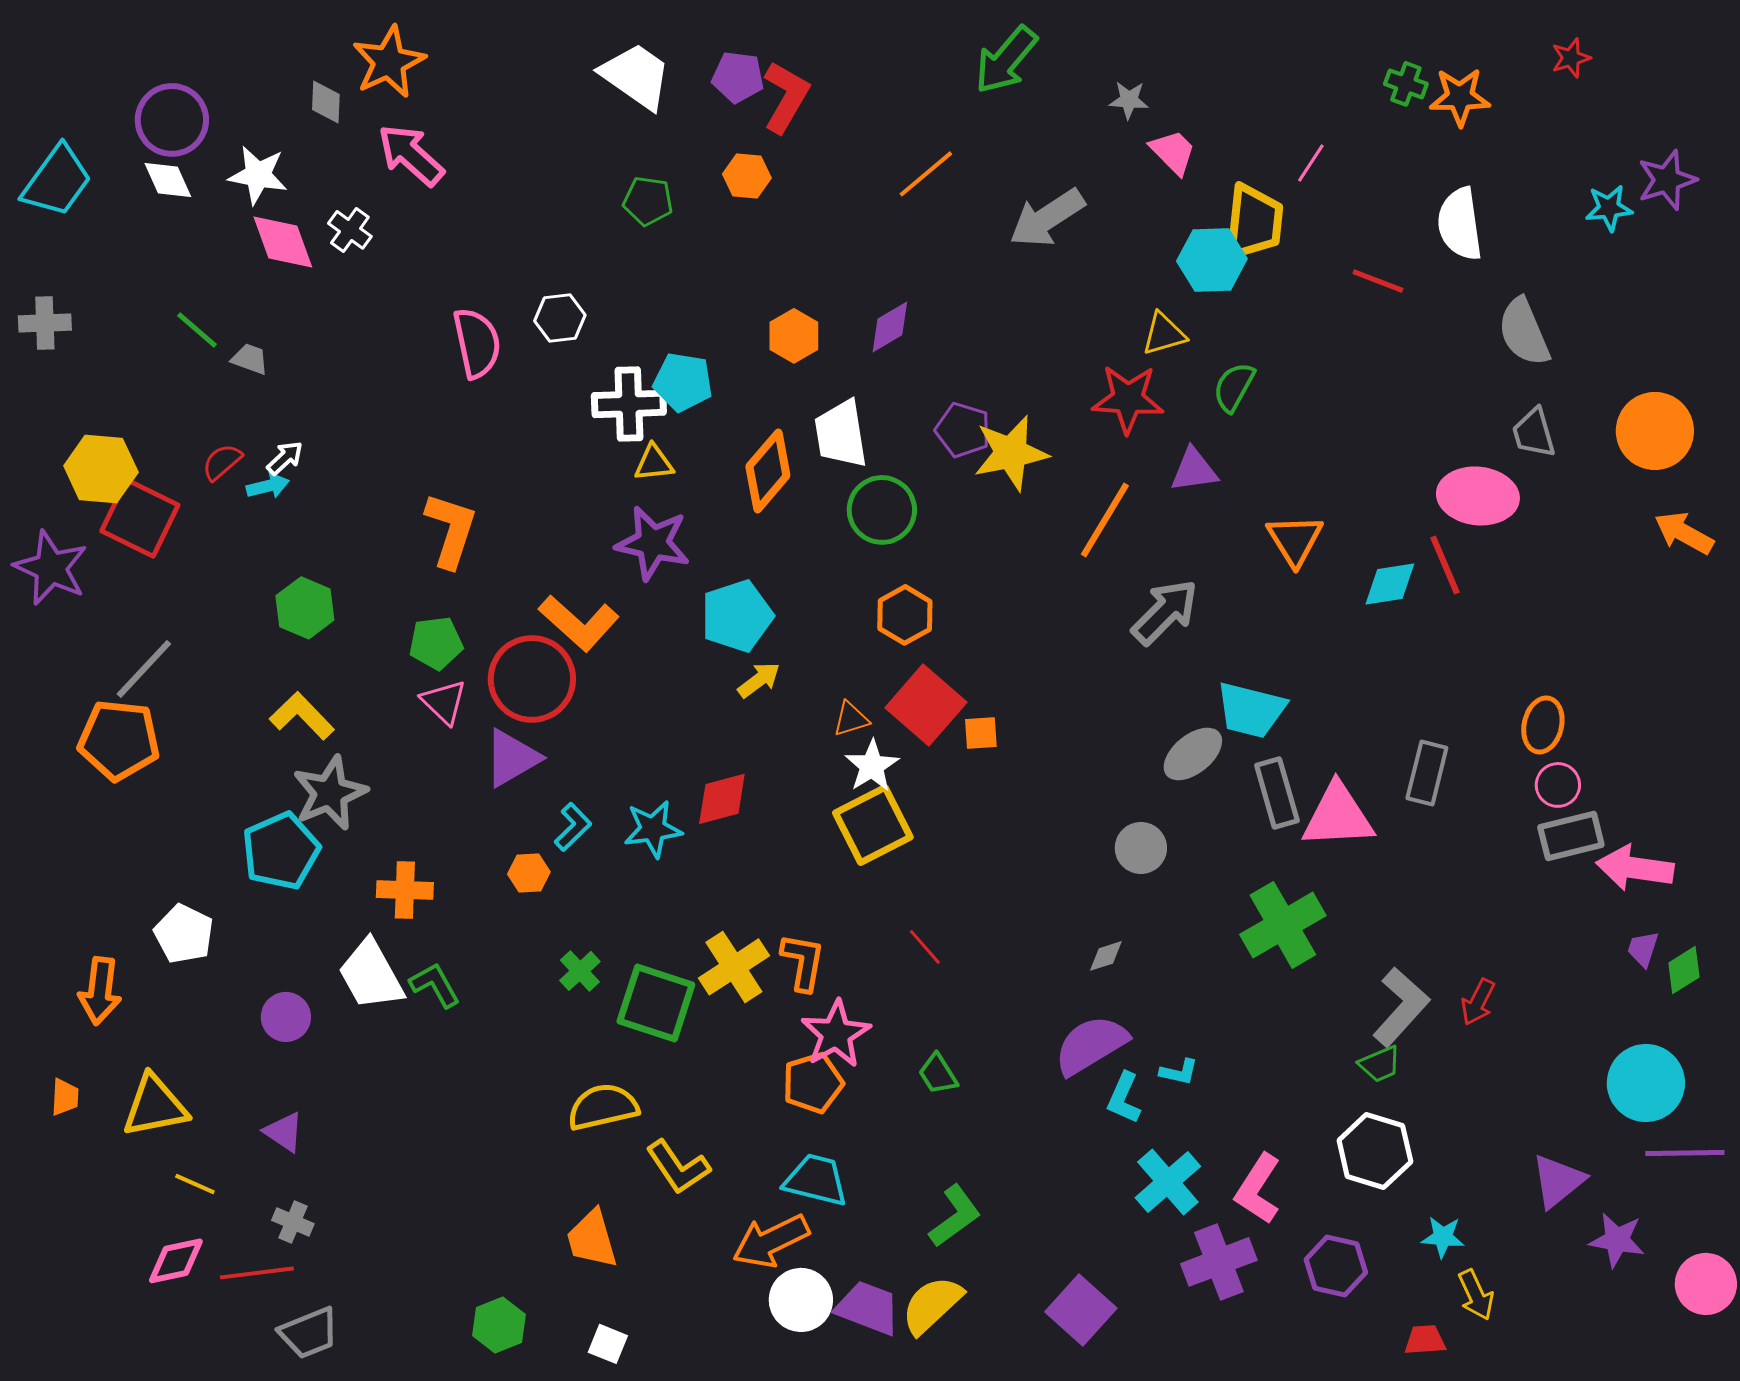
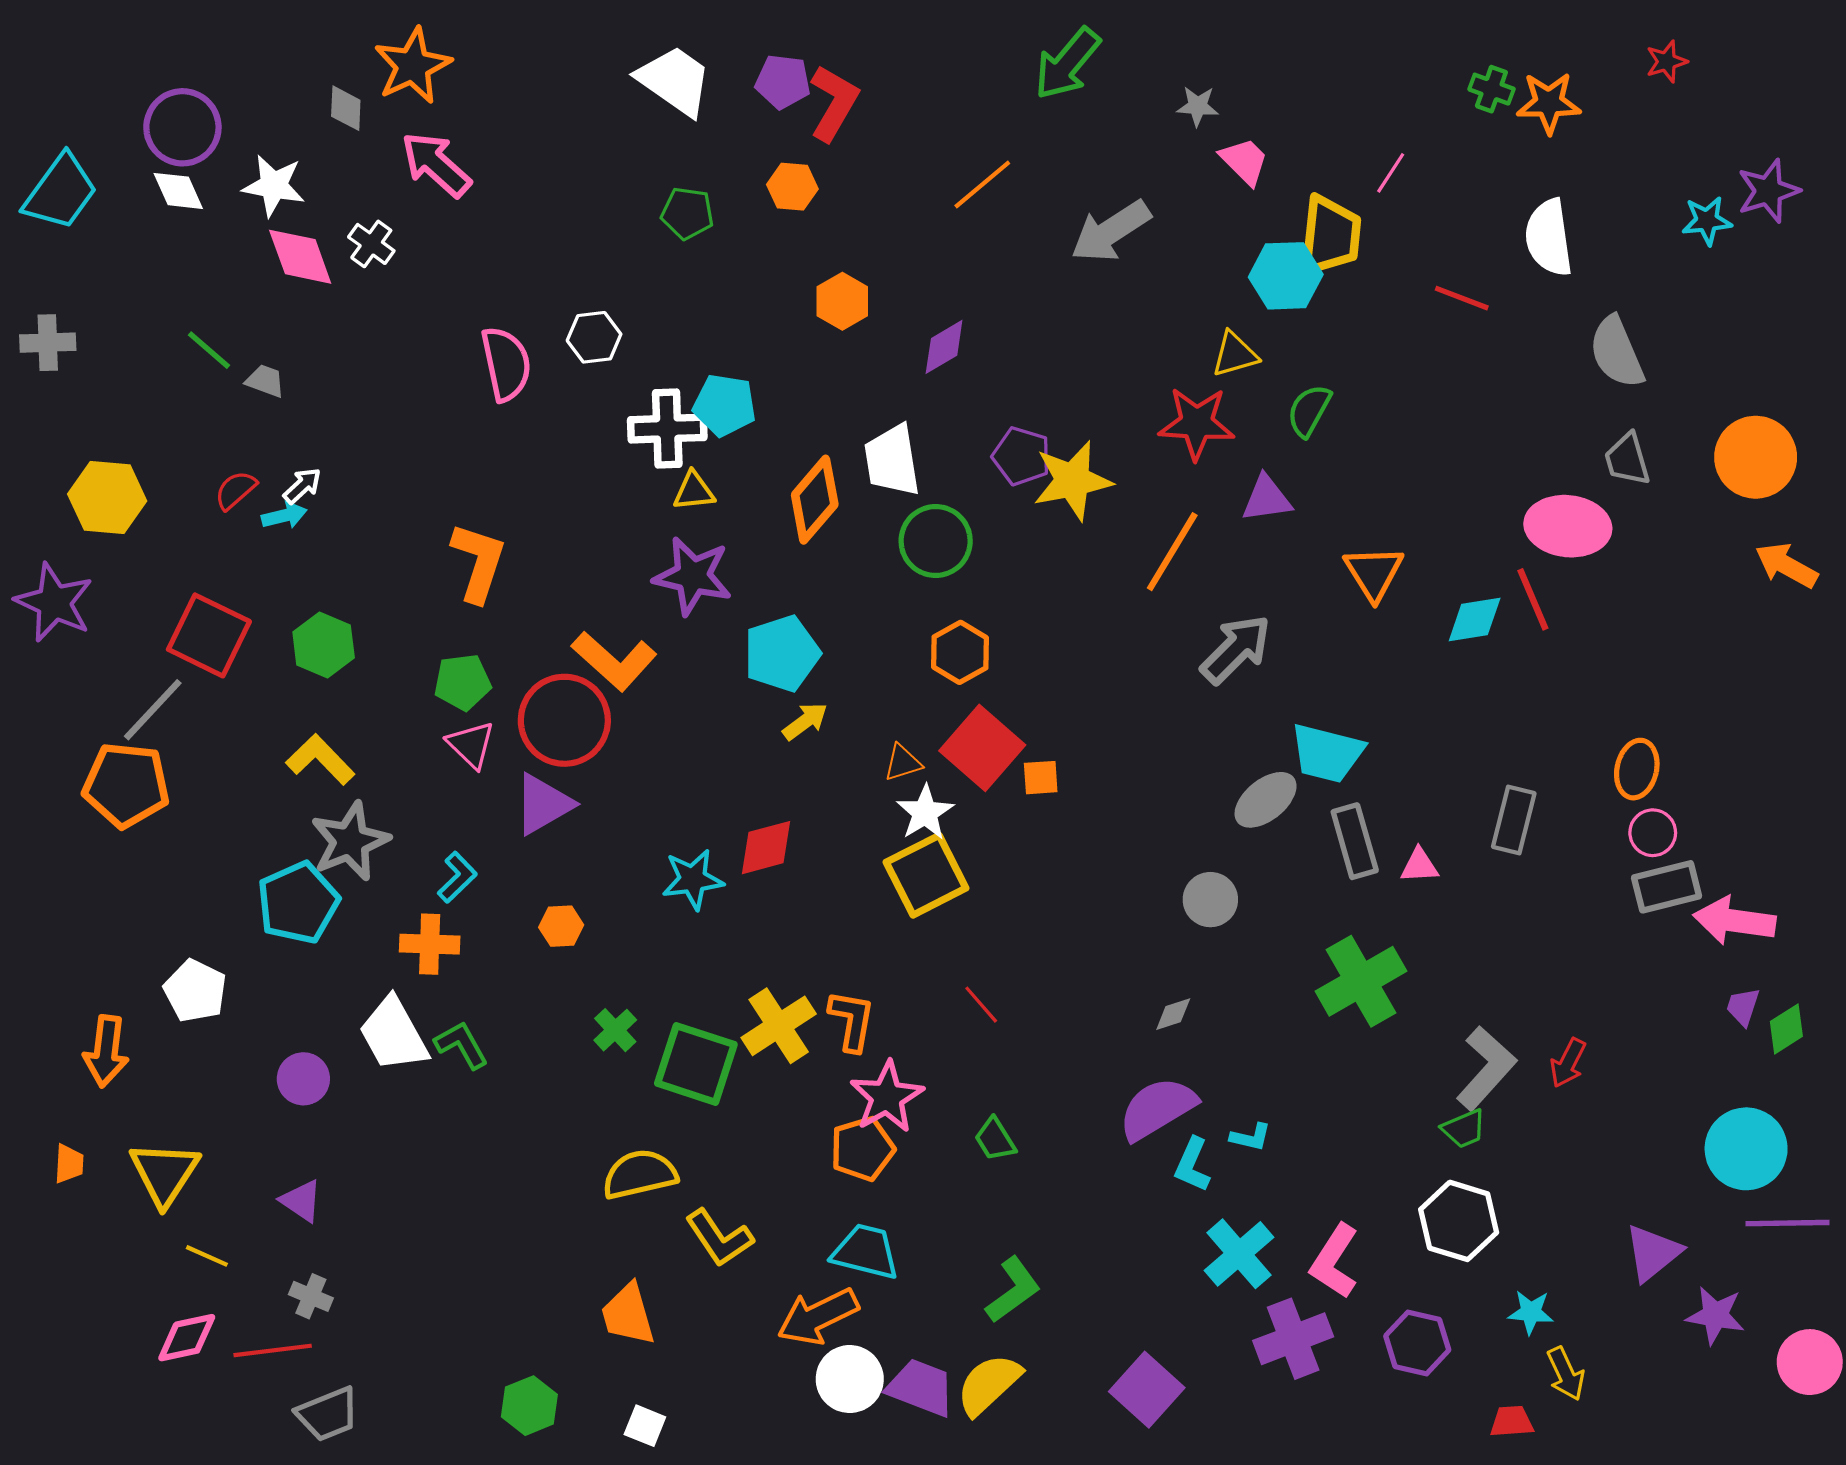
orange hexagon: (794, 336) -> (842, 301), moved
red square: (140, 518) -> (209, 635), moved
pink triangle: (1338, 816) -> (1419, 866), size x0.5
cyan L-shape: (573, 827) -> (457, 877), moved
yellow triangle: (155, 1106) -> (164, 1173), turned -46

